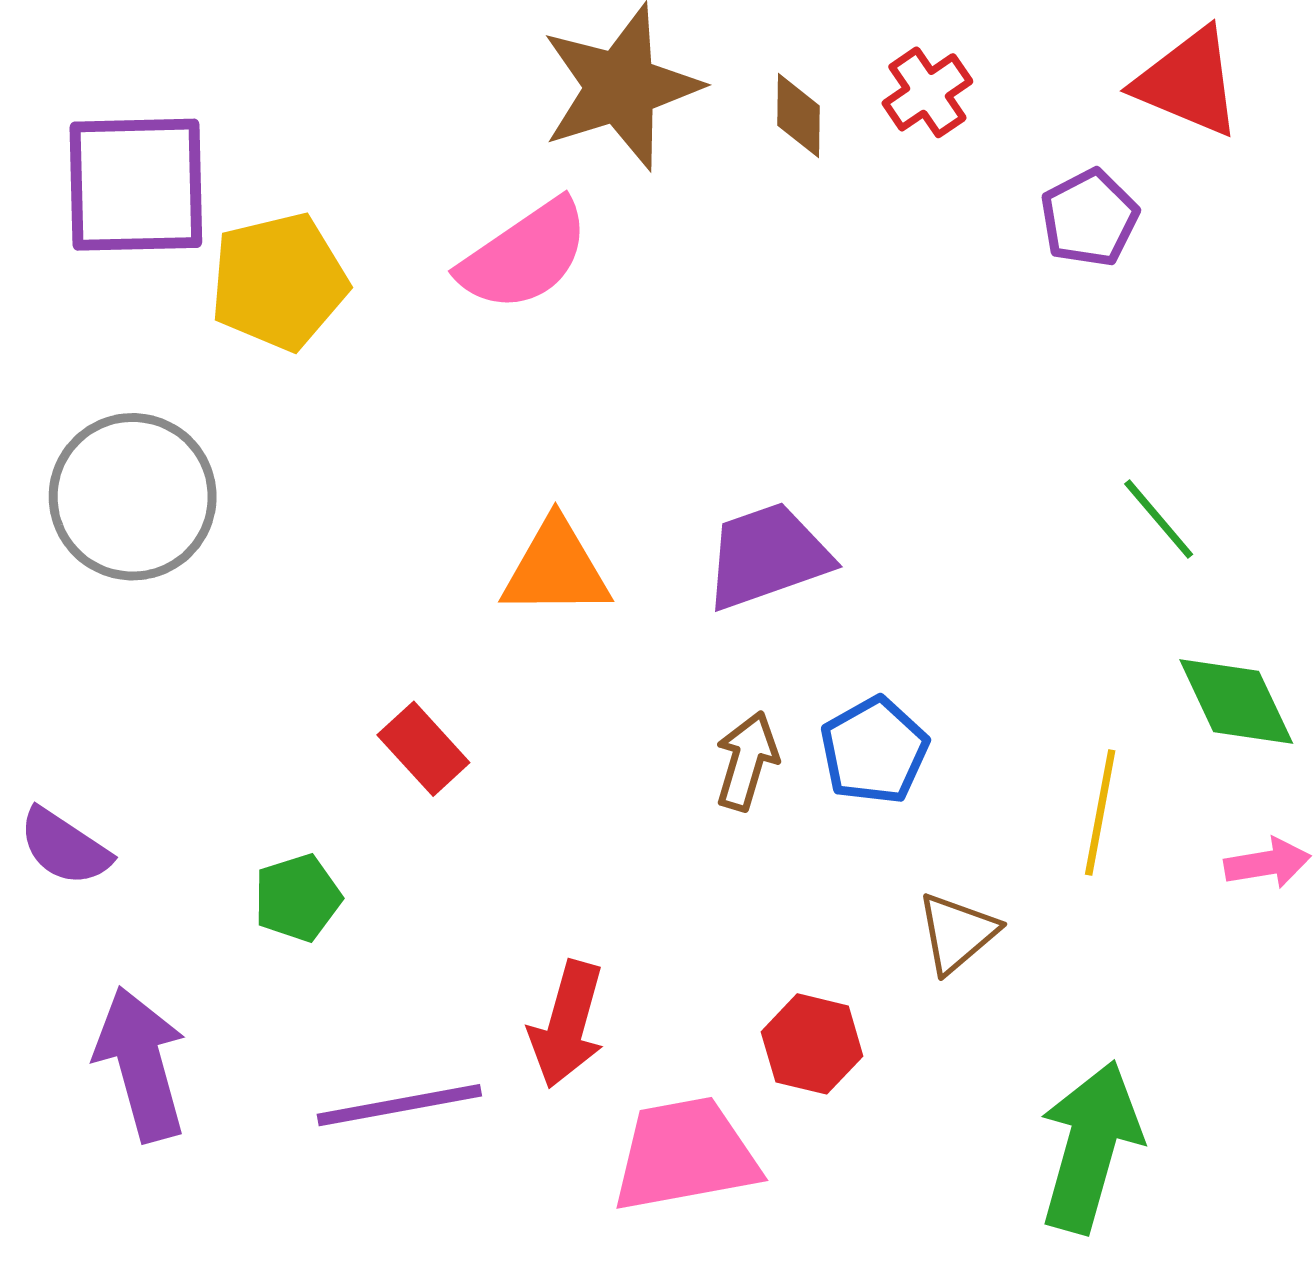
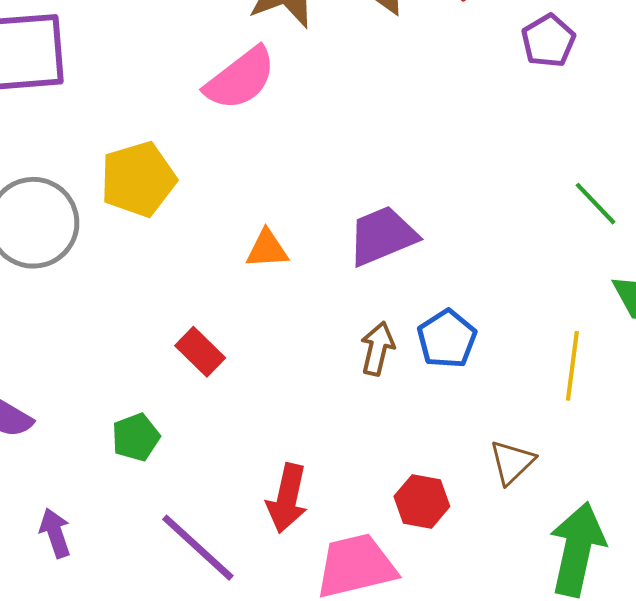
yellow pentagon: (279, 282) -> (138, 179), moved
orange triangle: (556, 569) -> (267, 249), size x0.7
brown triangle: (957, 933) -> (512, 462), moved
purple arrow: (141, 1064) -> (55, 533), size x0.6
purple line: (399, 1105) -> (198, 548), turned 56

